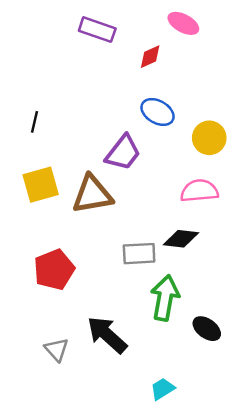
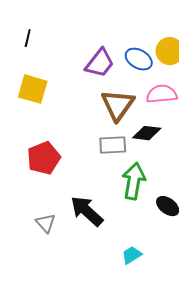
blue ellipse: (158, 112) -> (139, 59), moved
yellow square: (41, 185) -> (33, 89), turned 32
brown triangle: (92, 194) -> (118, 105), moved, turned -45

